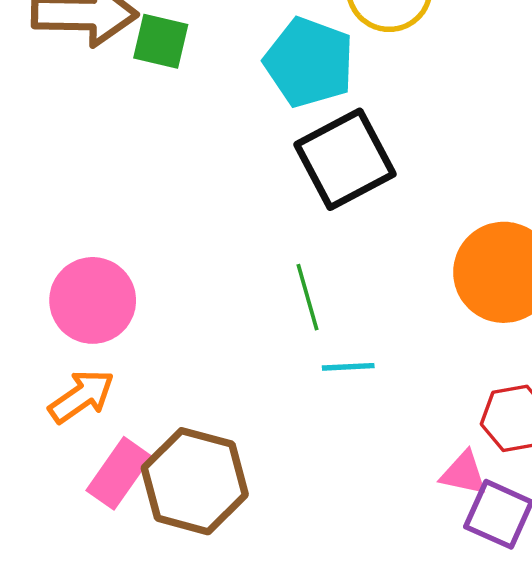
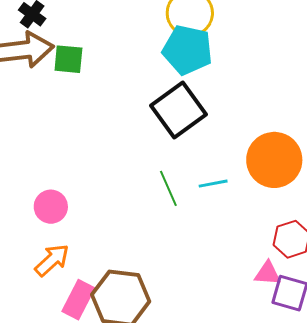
cyan pentagon: (309, 62) -> (187, 50), moved
pink circle: (93, 300) -> (51, 207), size x0.7
cyan line: (348, 367) -> (213, 184), moved

